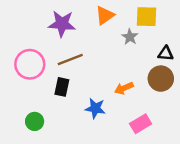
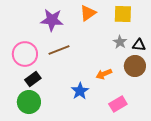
gray star: (130, 37) -> (120, 42), moved
black rectangle: (62, 87) -> (33, 79), moved, turned 42
blue star: (95, 108) -> (80, 91), turned 30
green circle: (35, 121) -> (29, 102), size x1.5

